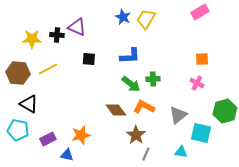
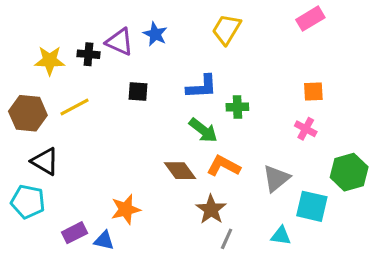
blue star: (123, 17) -> (155, 34), moved
green cross: (153, 79) -> (237, 107), moved
purple rectangle: (48, 139) -> (74, 233), moved

